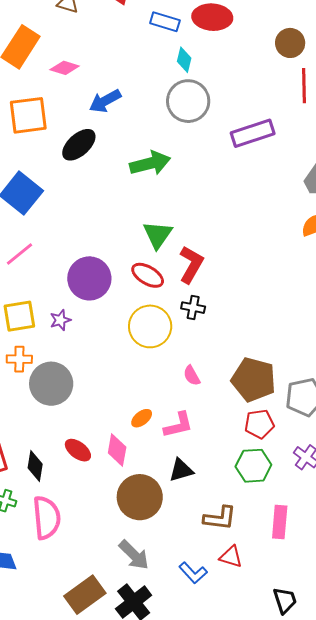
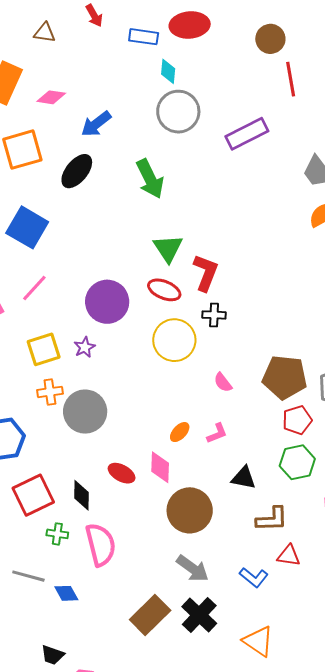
green arrow: (150, 163) -> (150, 179), turned 87
pink L-shape: (178, 425) -> (217, 433), size x0.7
black triangle: (181, 470) -> (244, 478), moved, turned 36

